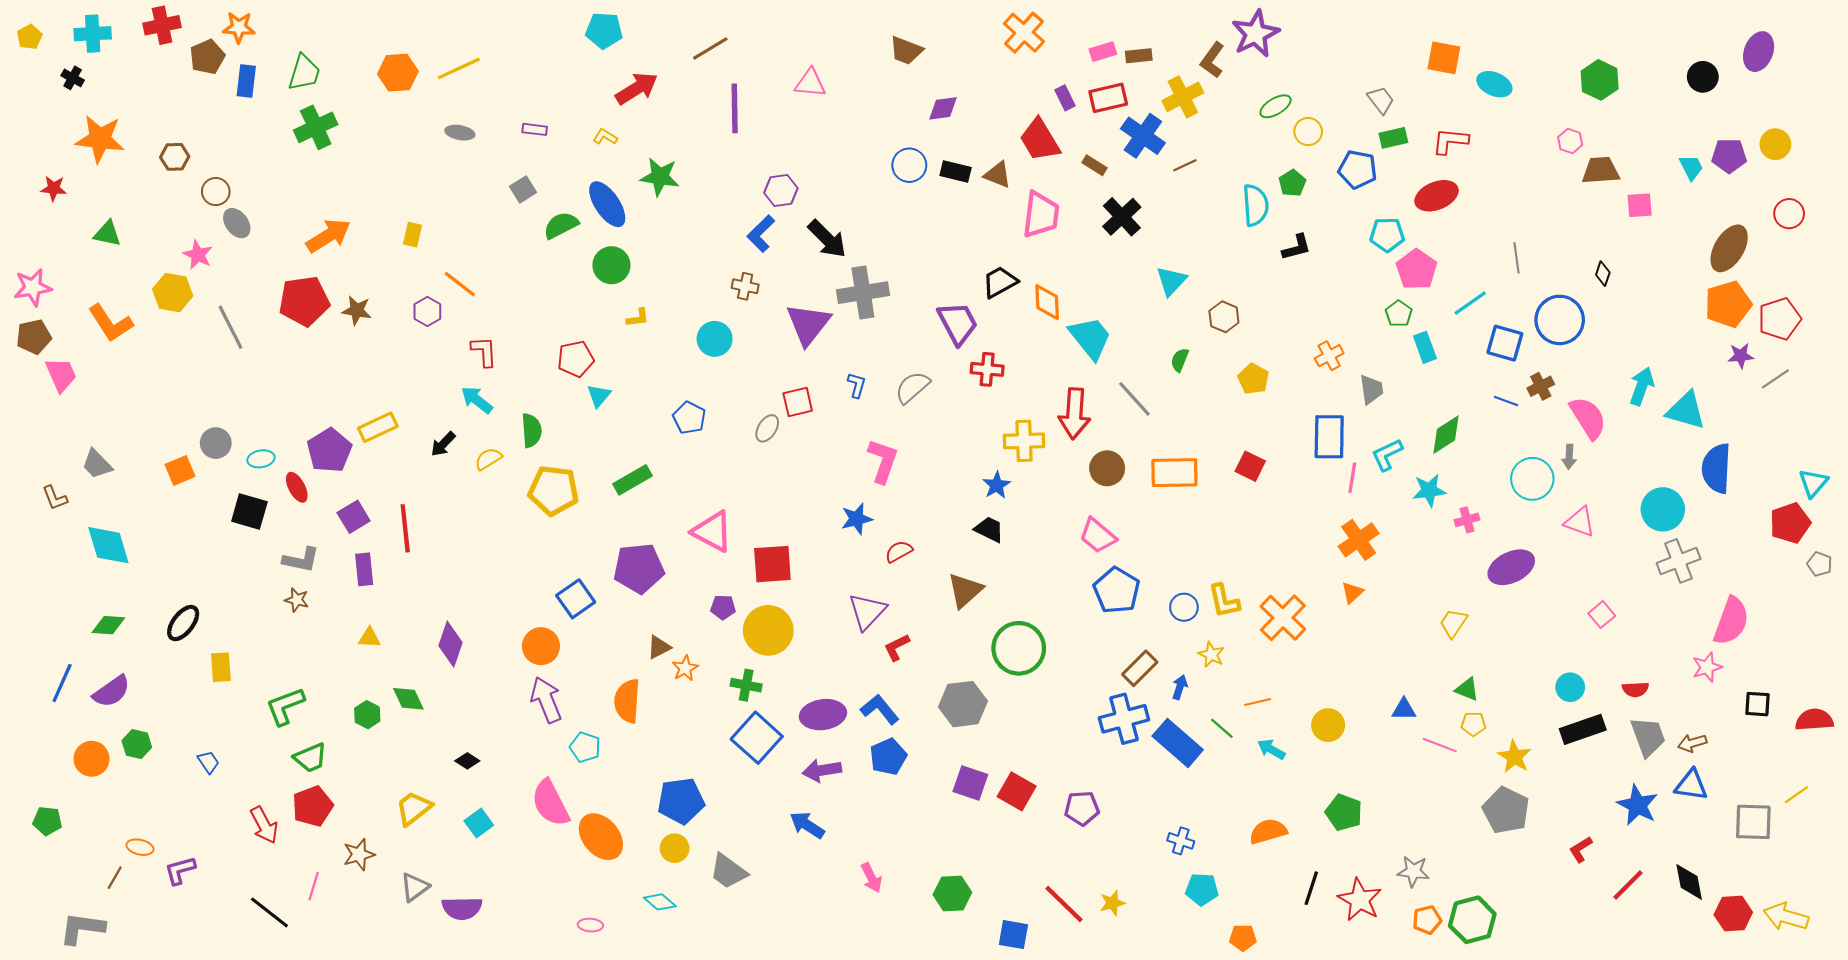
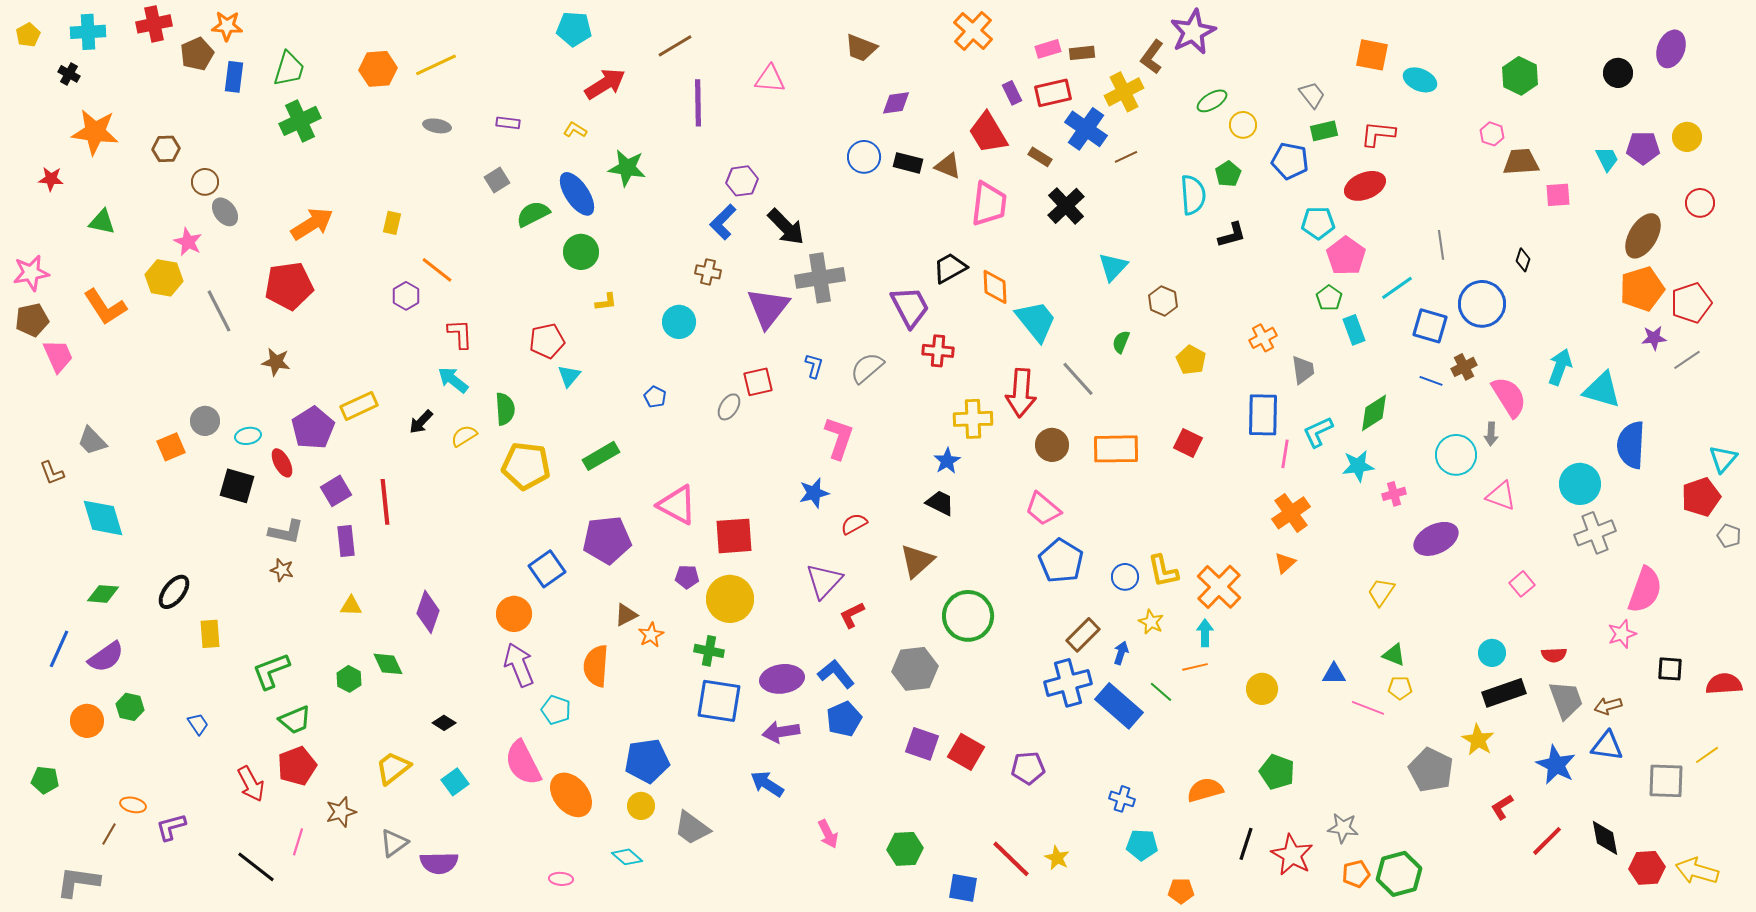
brown star: (357, 310) -> (276, 362), moved
blue pentagon: (689, 418) -> (655, 397), size x0.7
blue square: (757, 738) -> (719, 701), turned -33
cyan arrow: (1271, 749) -> (1205, 633), moved, turned 60
yellow star: (1514, 757) -> (1478, 740), moved
yellow star: (1112, 903) -> (1057, 858), turned -30

